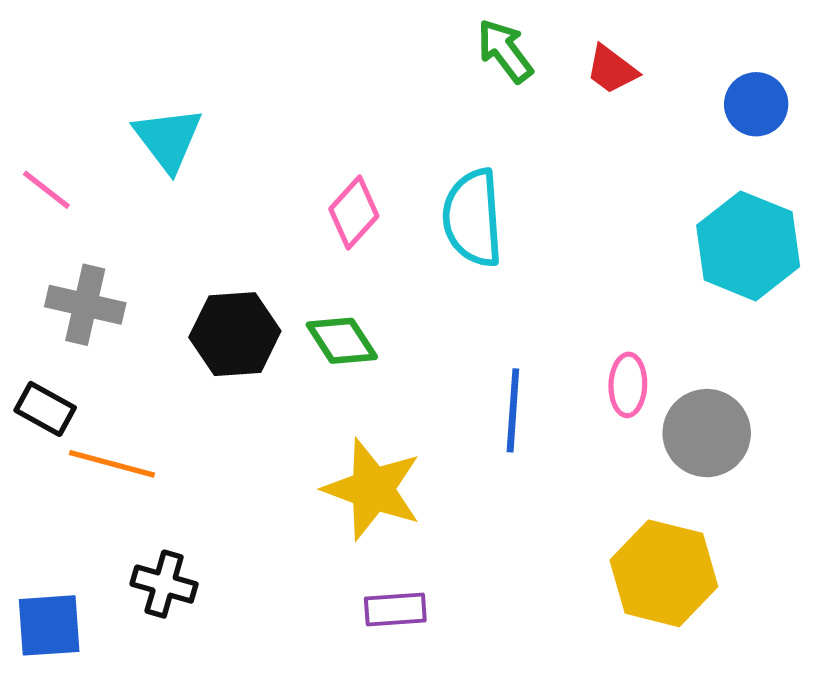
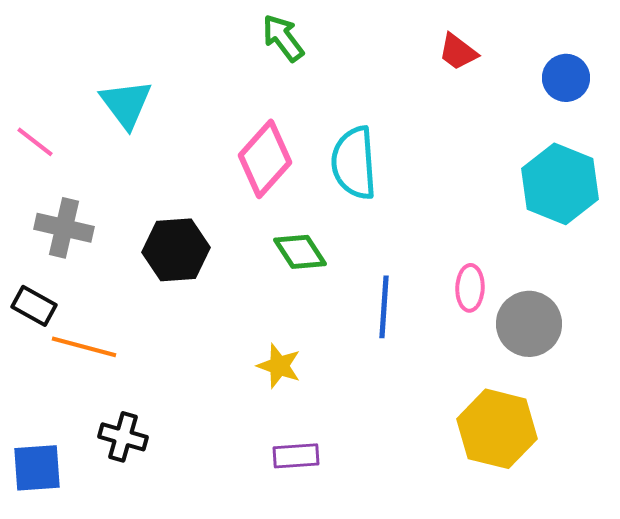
green arrow: (505, 51) -> (283, 38), moved
pink diamond: (354, 213) -> (265, 159), size x1.4
green diamond: (342, 341) -> (300, 252), moved
yellow star: (373, 489) -> (279, 366), size x0.6

